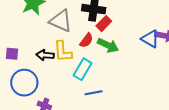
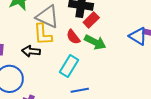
red semicircle: (86, 40) -> (73, 37), turned 105
yellow L-shape: (63, 51) -> (43, 34), moved

